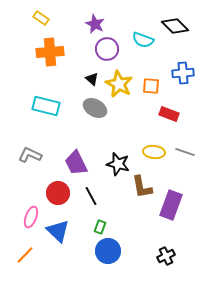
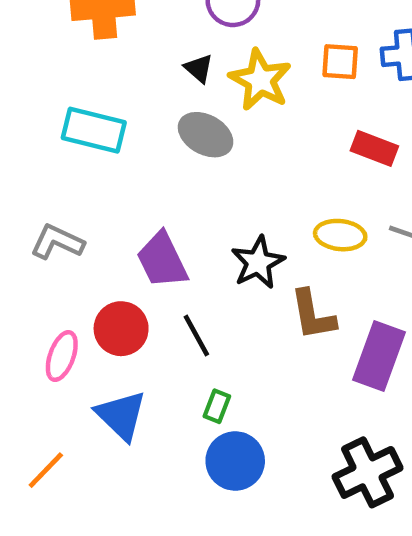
orange square: (151, 86) -> (340, 62), moved
black star: (118, 164) -> (258, 262), turned 30
pink ellipse: (31, 217) -> (62, 356), moved
black cross: (166, 256) -> (368, 472), size x1.6

